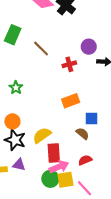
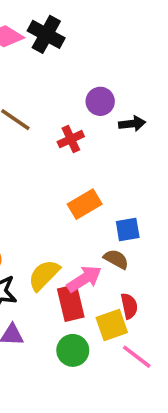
red semicircle: (85, 160) -> (129, 306), turned 112
pink arrow: (59, 167) -> (84, 279), moved
yellow square: (65, 180) -> (112, 325), moved

